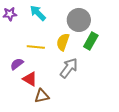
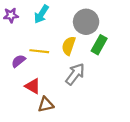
cyan arrow: (38, 13) -> (41, 14), turned -102
purple semicircle: (17, 64) -> (19, 61), moved

